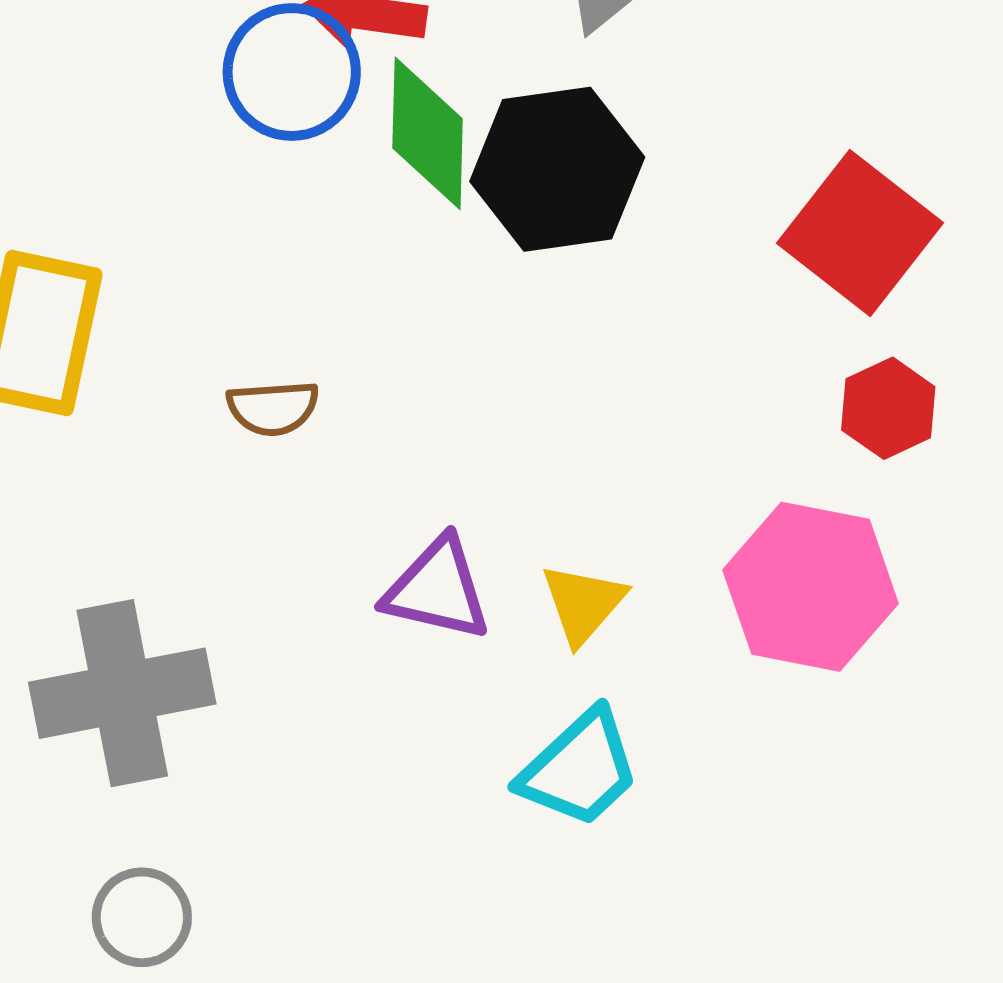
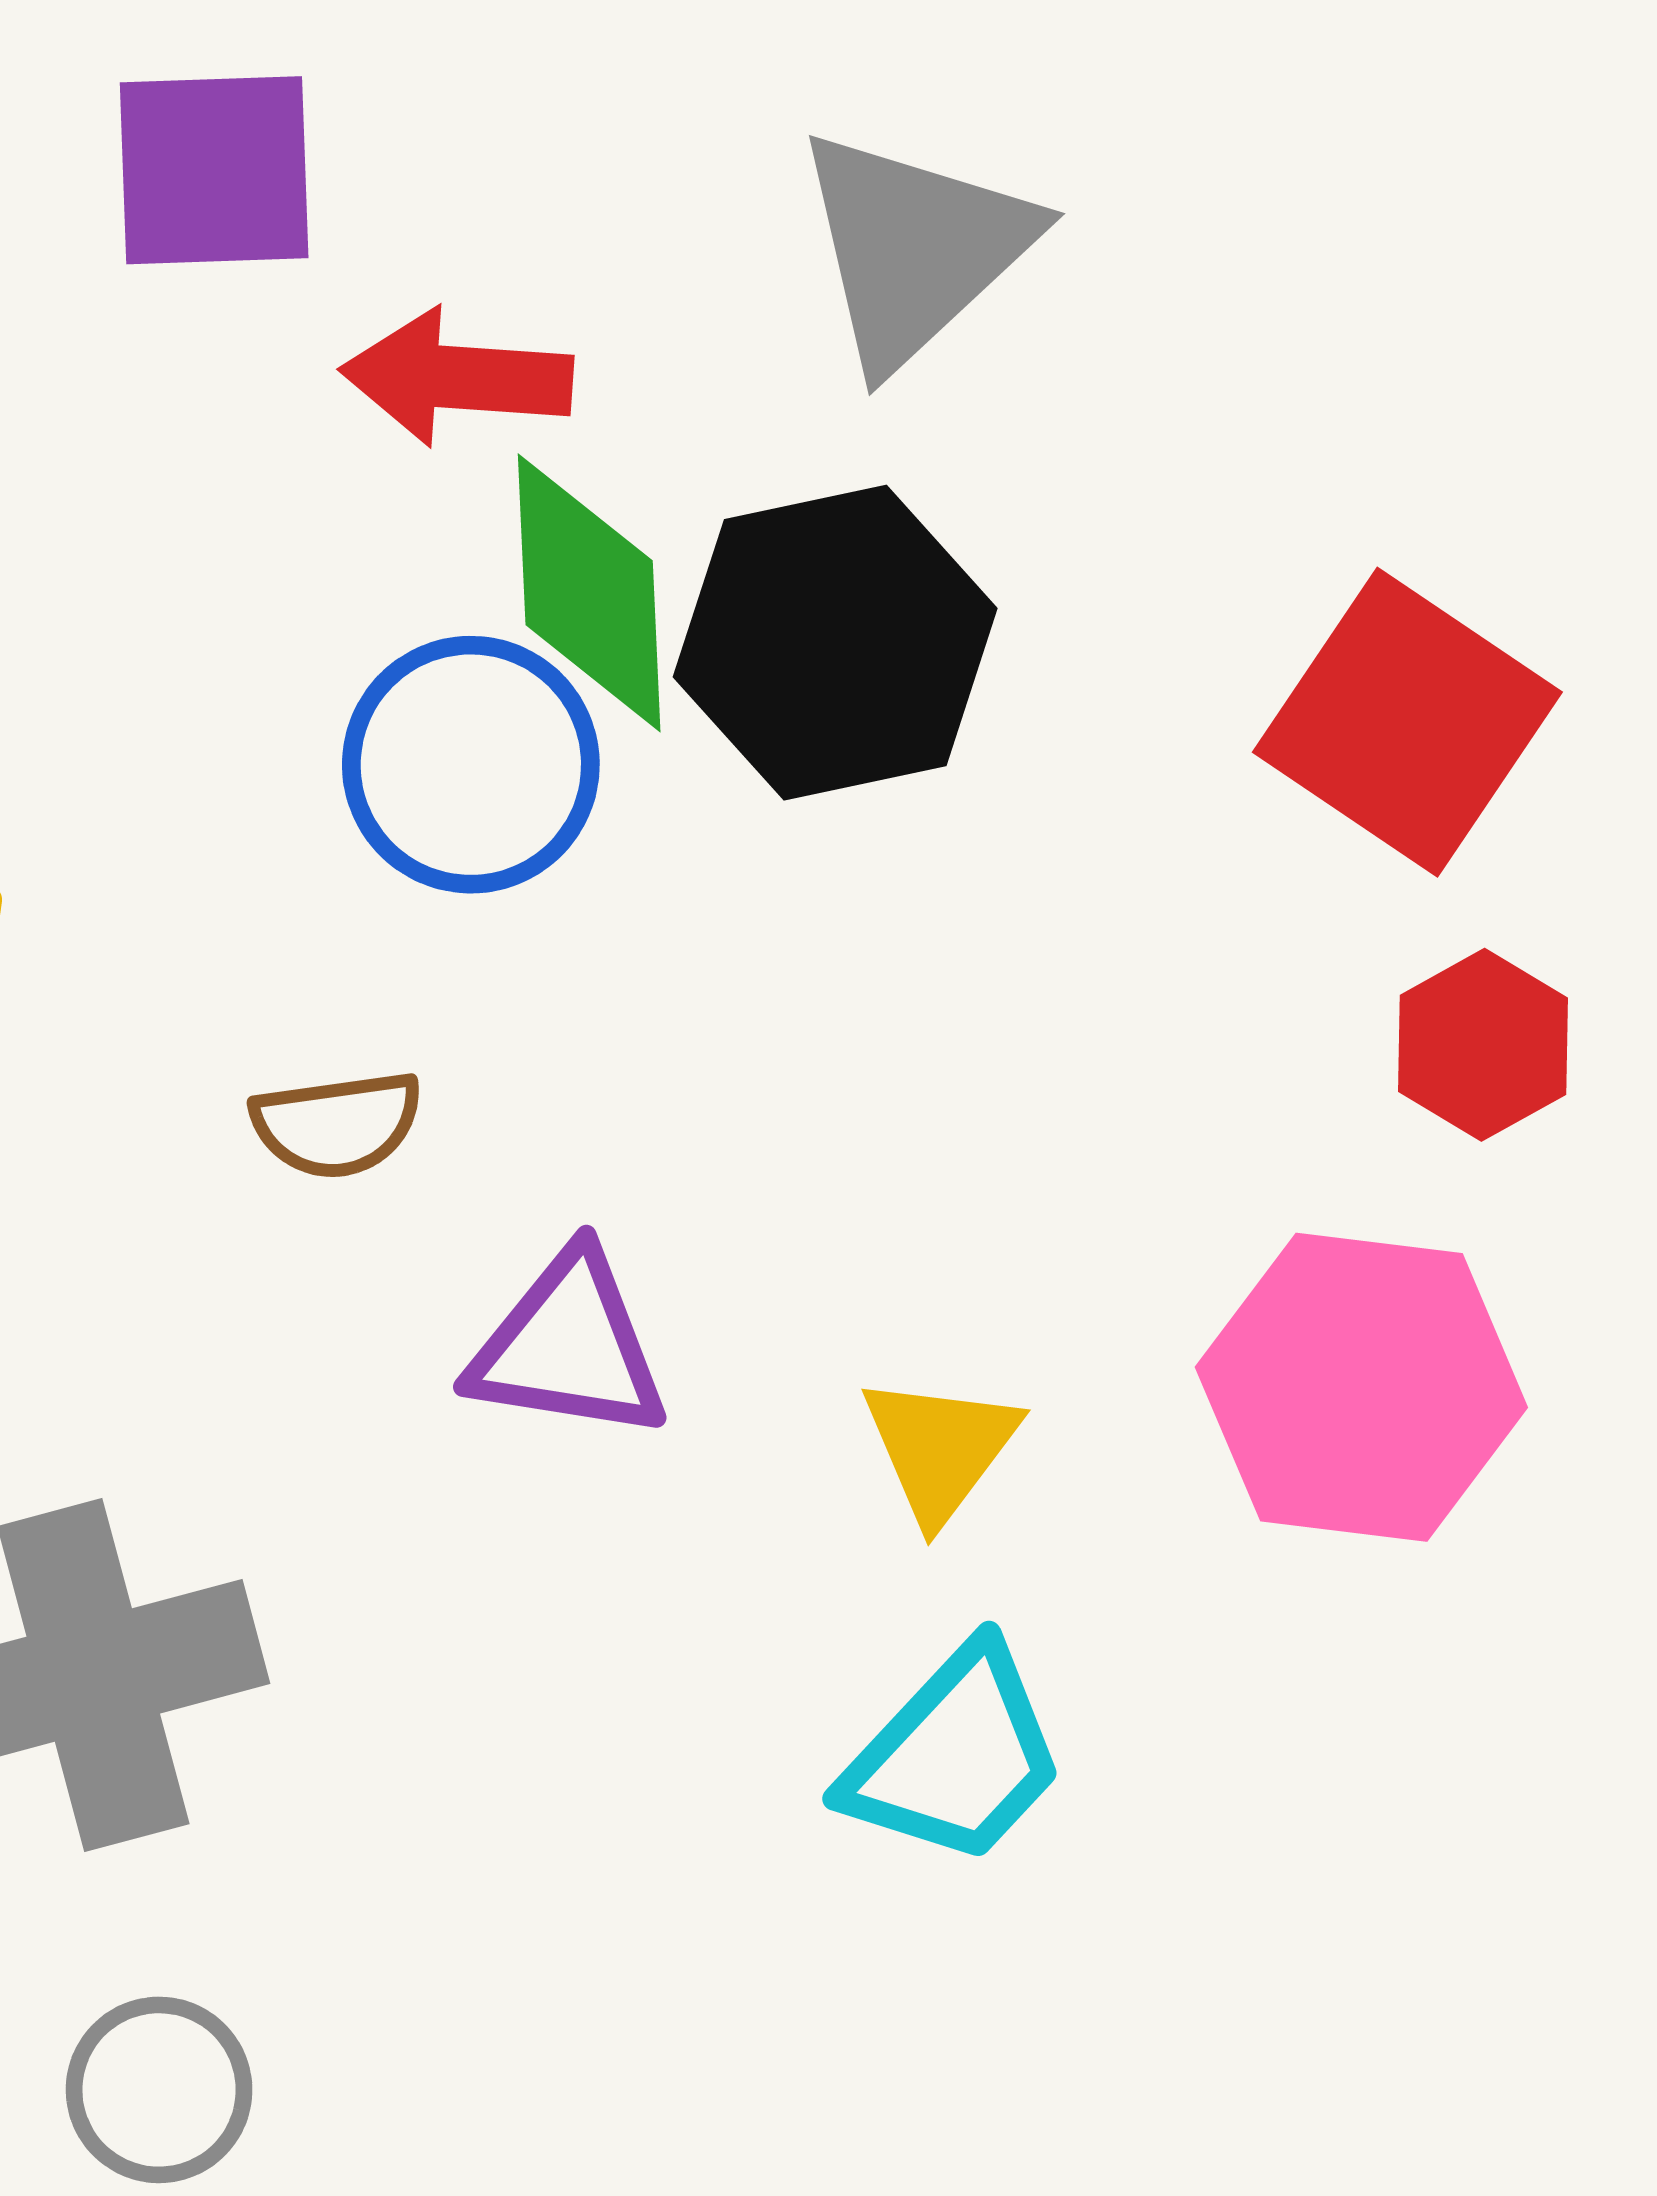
blue circle: (292, 72) -> (471, 765), moved
purple triangle: (437, 589) -> (569, 1346), moved

